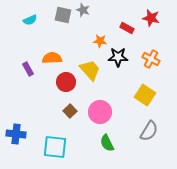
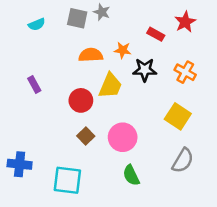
red star: (151, 18) -> (185, 22), turned 30
orange semicircle: (52, 58) -> (91, 55), moved
yellow trapezoid: (90, 70) -> (110, 86), turned 65

